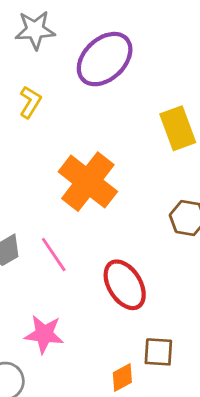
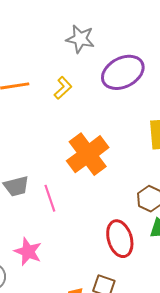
red ellipse: (125, 285) -> (120, 239), moved

